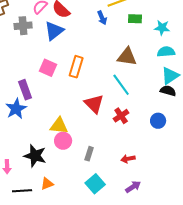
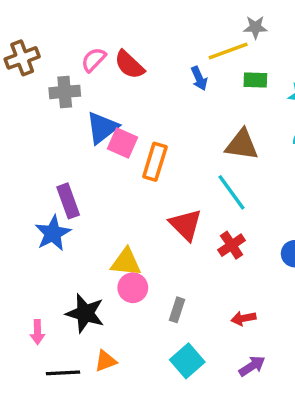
blue triangle: (54, 31) -> (102, 128), moved
pink square: (48, 68) -> (123, 143), moved

